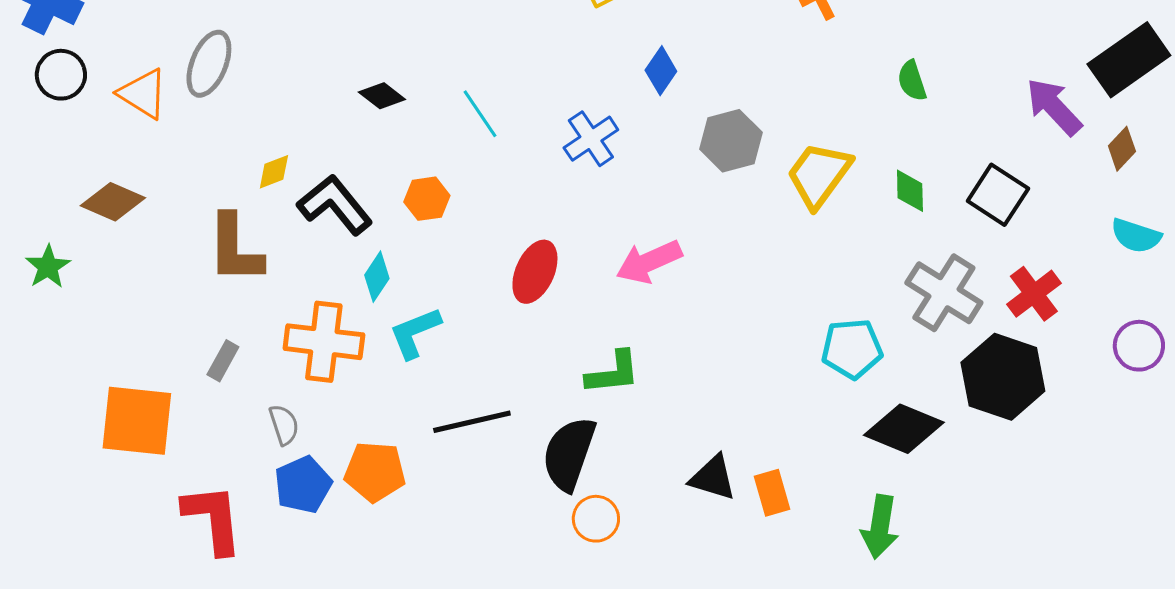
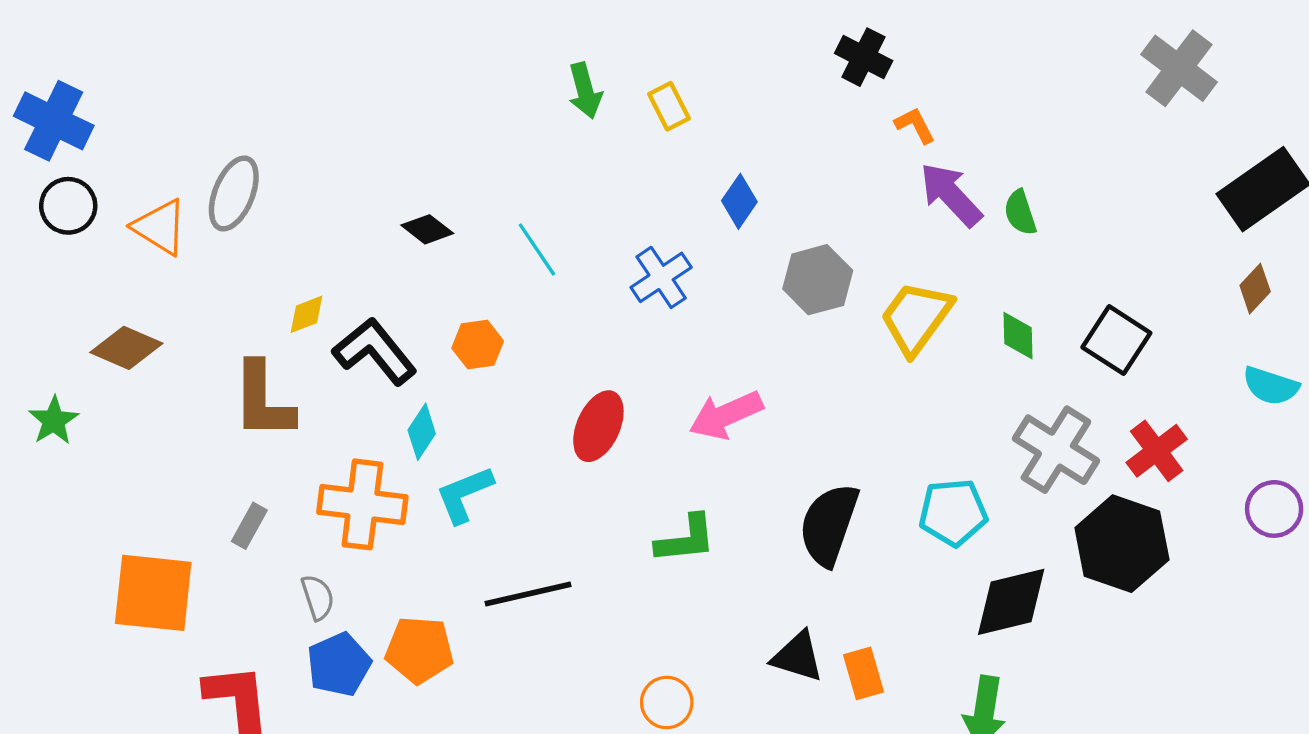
purple arrow: (1054, 107) -> (951, 195), moved
black diamond: (904, 429) -> (1011, 602), turned -36
black semicircle: (569, 454) -> (829, 525), moved

